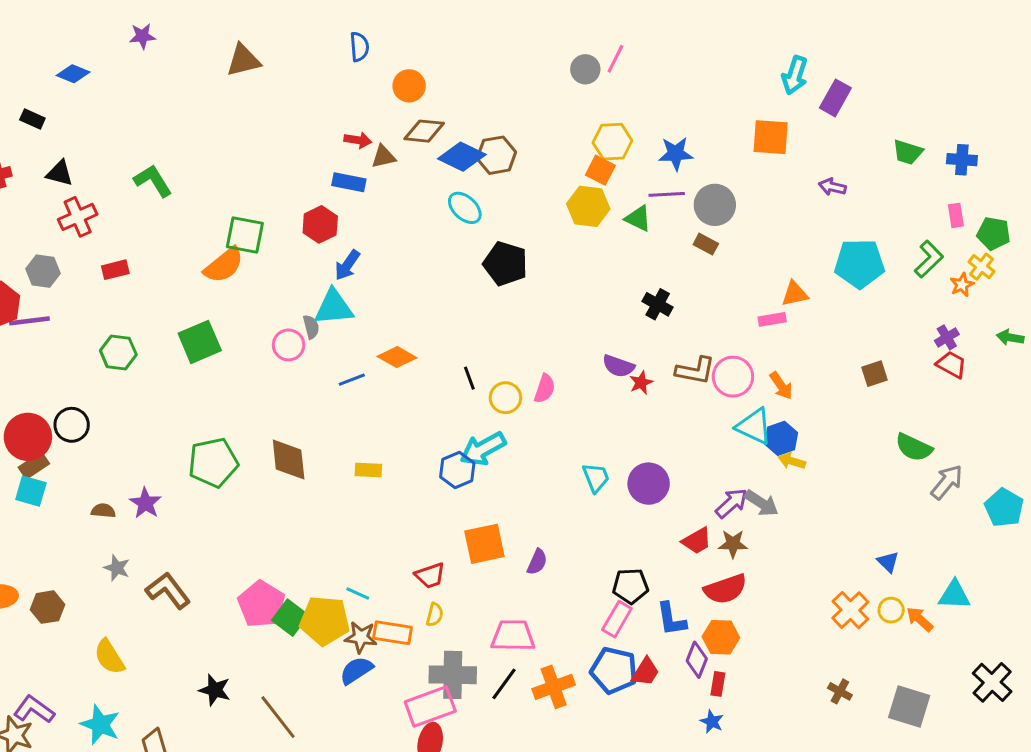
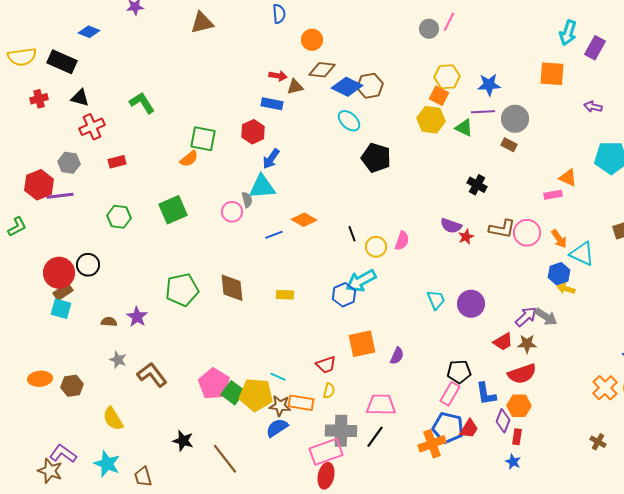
black rectangle: (32, 119) -> (62, 62), size x1.8
orange semicircle: (224, 265) -> (189, 159), size x0.7
orange triangle: (795, 294) -> (568, 178), turned 36
cyan triangle: (754, 426) -> (582, 254), moved
orange cross: (554, 687) -> (432, 444), moved

